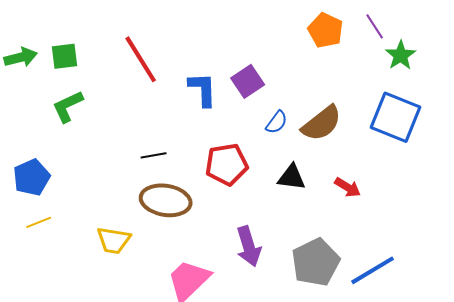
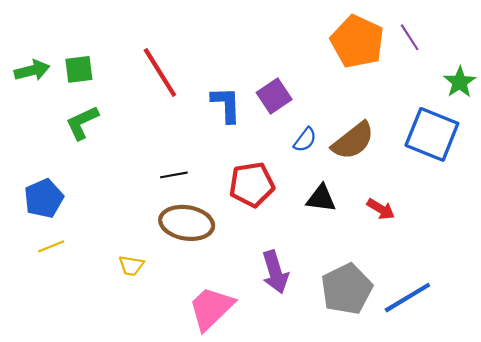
orange pentagon: (326, 30) -> (357, 42), size x1.4
green star: (401, 55) -> (460, 82), moved
yellow trapezoid: (114, 240) -> (131, 266), size x0.7

